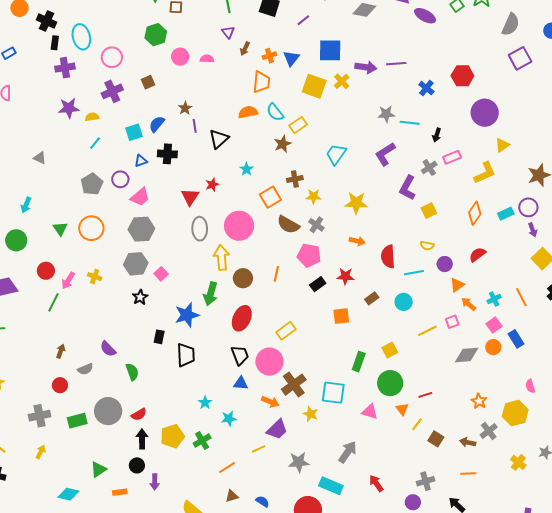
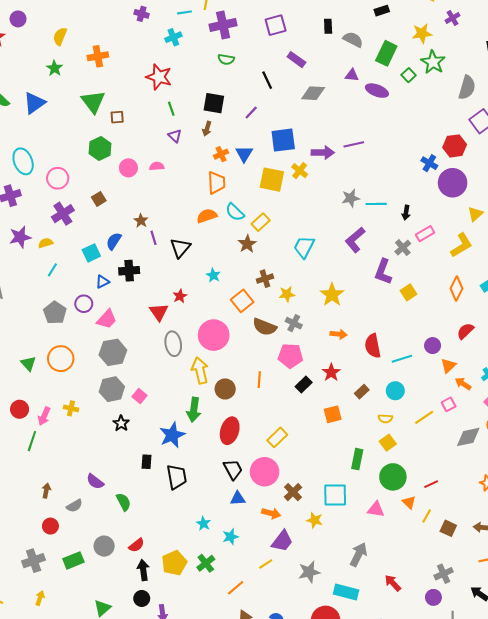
brown arrow: (245, 49) -> (207, 129), moved
red hexagon: (462, 76) -> (455, 146), moved
blue cross: (426, 88) -> (429, 163), moved
yellow star: (356, 203) -> (332, 295), turned -30
yellow semicircle: (427, 246) -> (385, 419), moved
red star: (345, 276) -> (331, 372), turned -30
brown cross: (294, 385) -> (293, 492), size x0.7
gray circle: (108, 411) -> (104, 546), size x0.7

